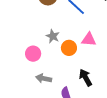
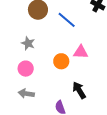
gray star: (53, 36) -> (28, 43), moved
gray arrow: (44, 78) -> (26, 94), moved

